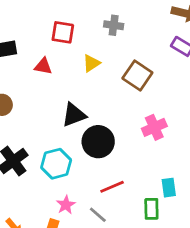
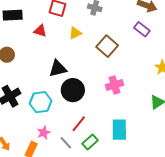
red line: (112, 187) -> (79, 124), turned -36
cyan rectangle: (169, 188) -> (119, 130), size x1.5
green rectangle: (151, 209) -> (90, 142), moved, turned 42

